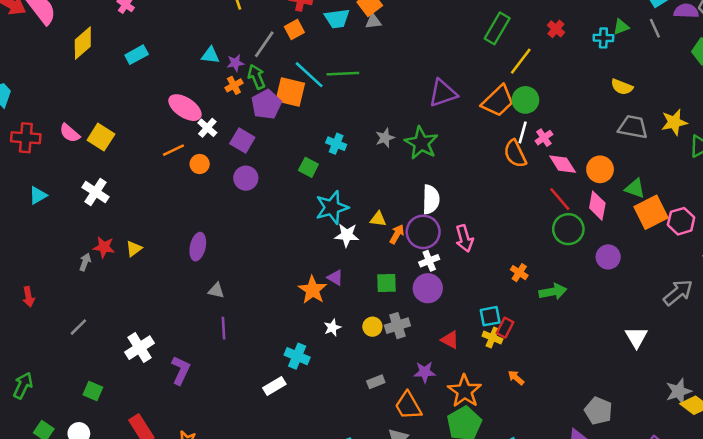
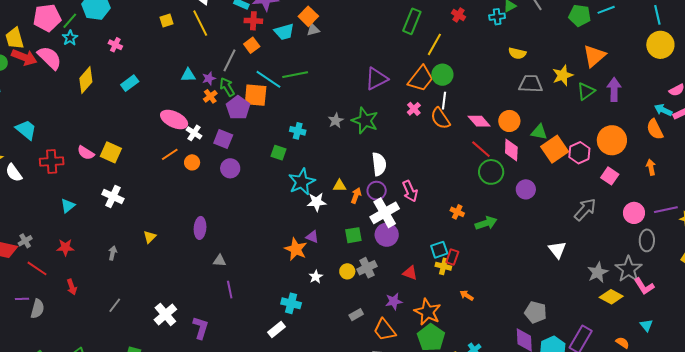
pink cross: (544, 138) -> (414, 109), moved
purple circle: (423, 232) -> (377, 191), size x0.7
red star: (104, 247) -> (65, 247), moved
white cross: (429, 261) -> (385, 213), size x1.8
gray star: (679, 391) -> (598, 272), moved

